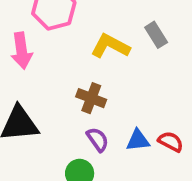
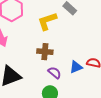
yellow L-shape: (110, 46) -> (47, 21), turned -30

